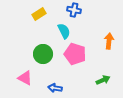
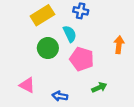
yellow rectangle: (39, 14) -> (42, 15), size x1.5
green circle: (43, 54) -> (48, 48), moved
green arrow: (103, 80) -> (99, 87), moved

